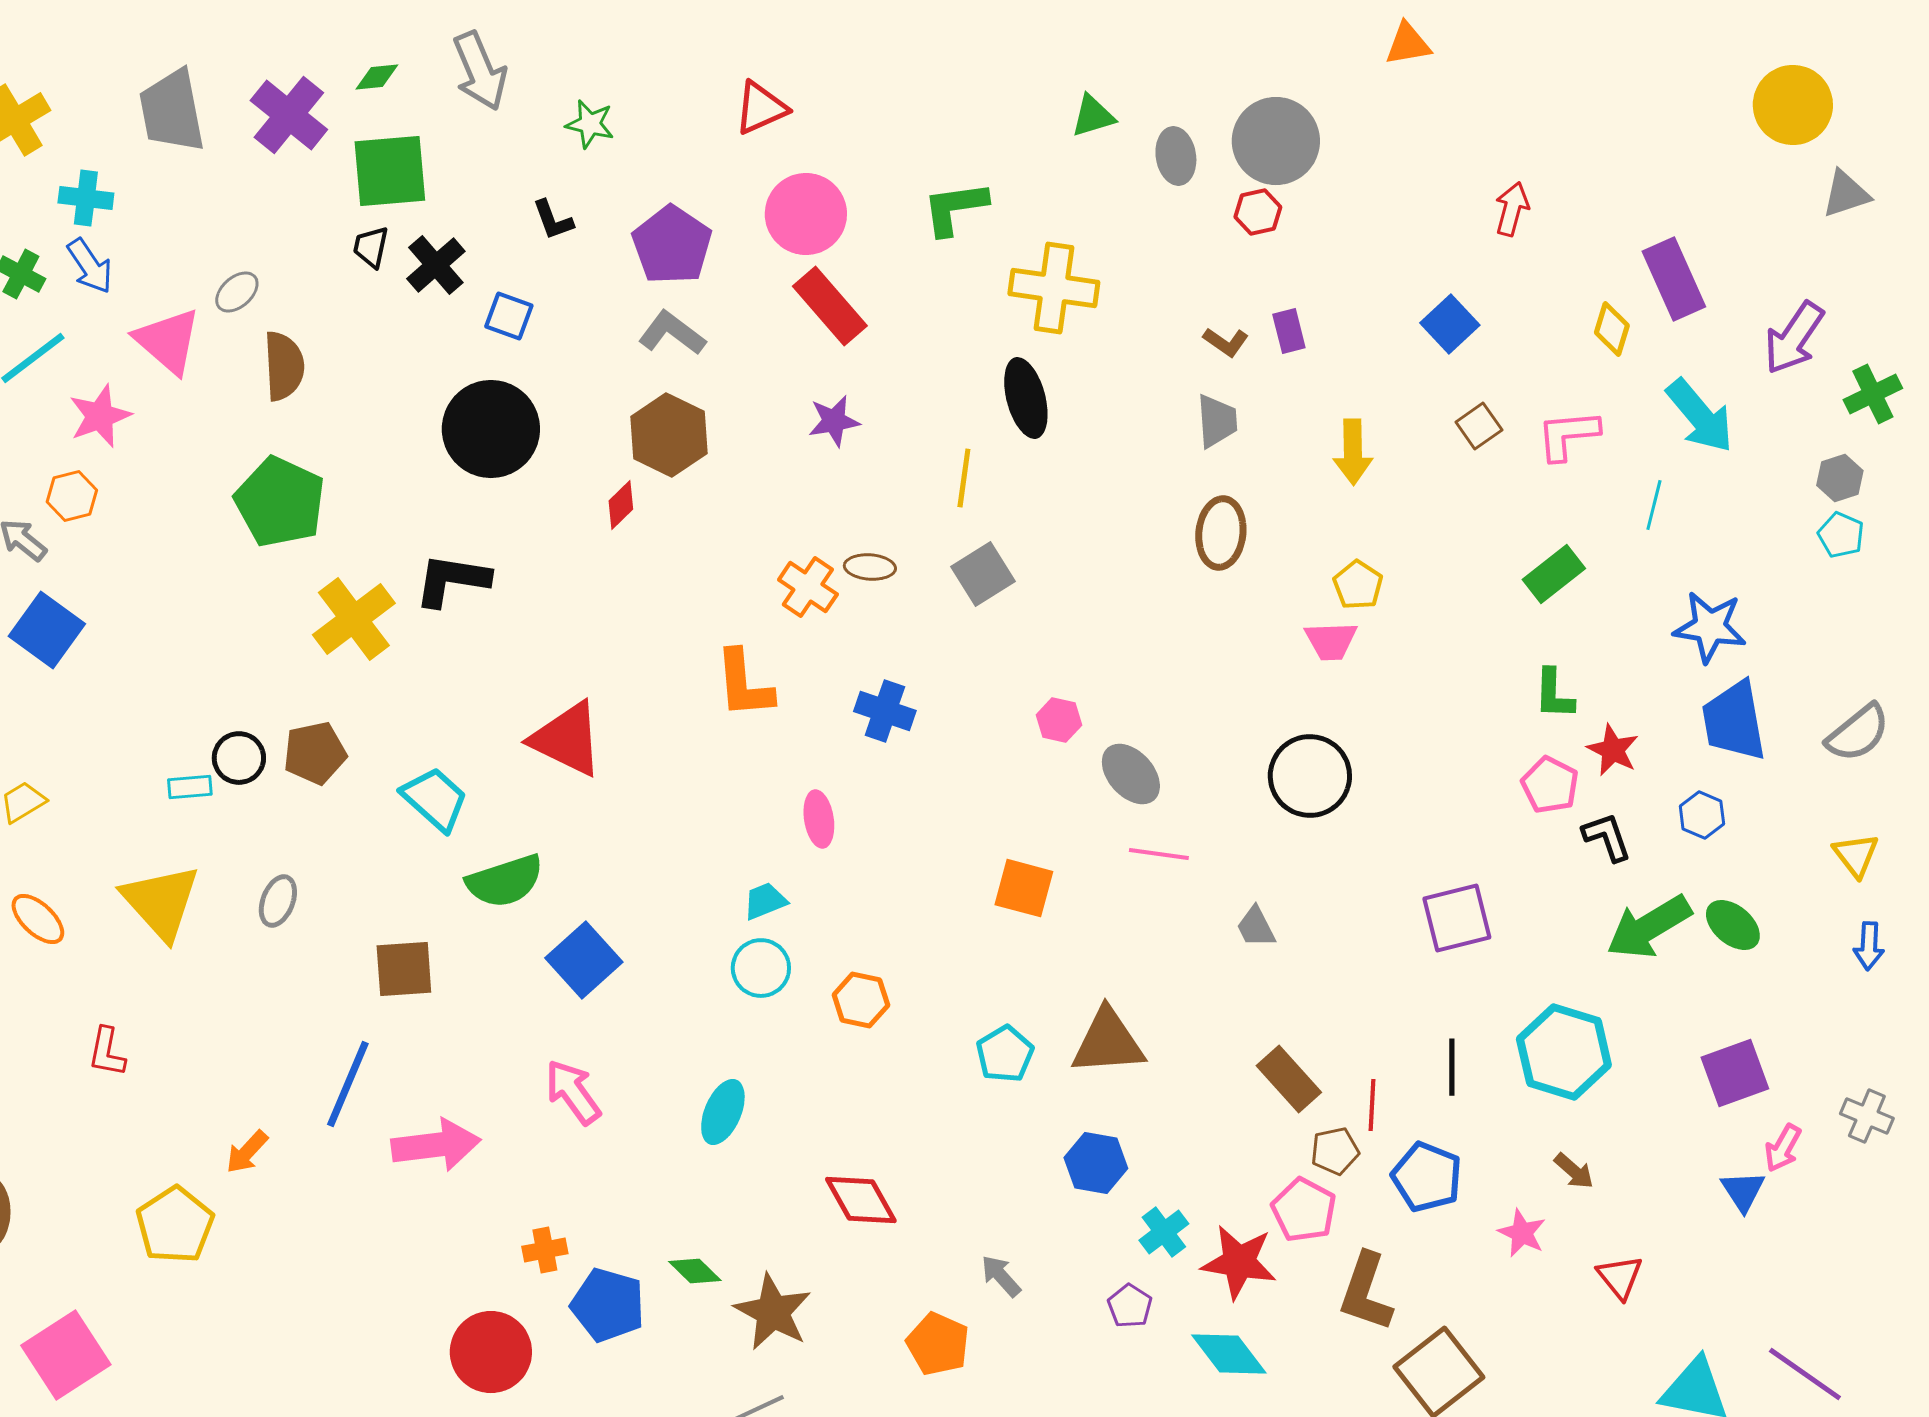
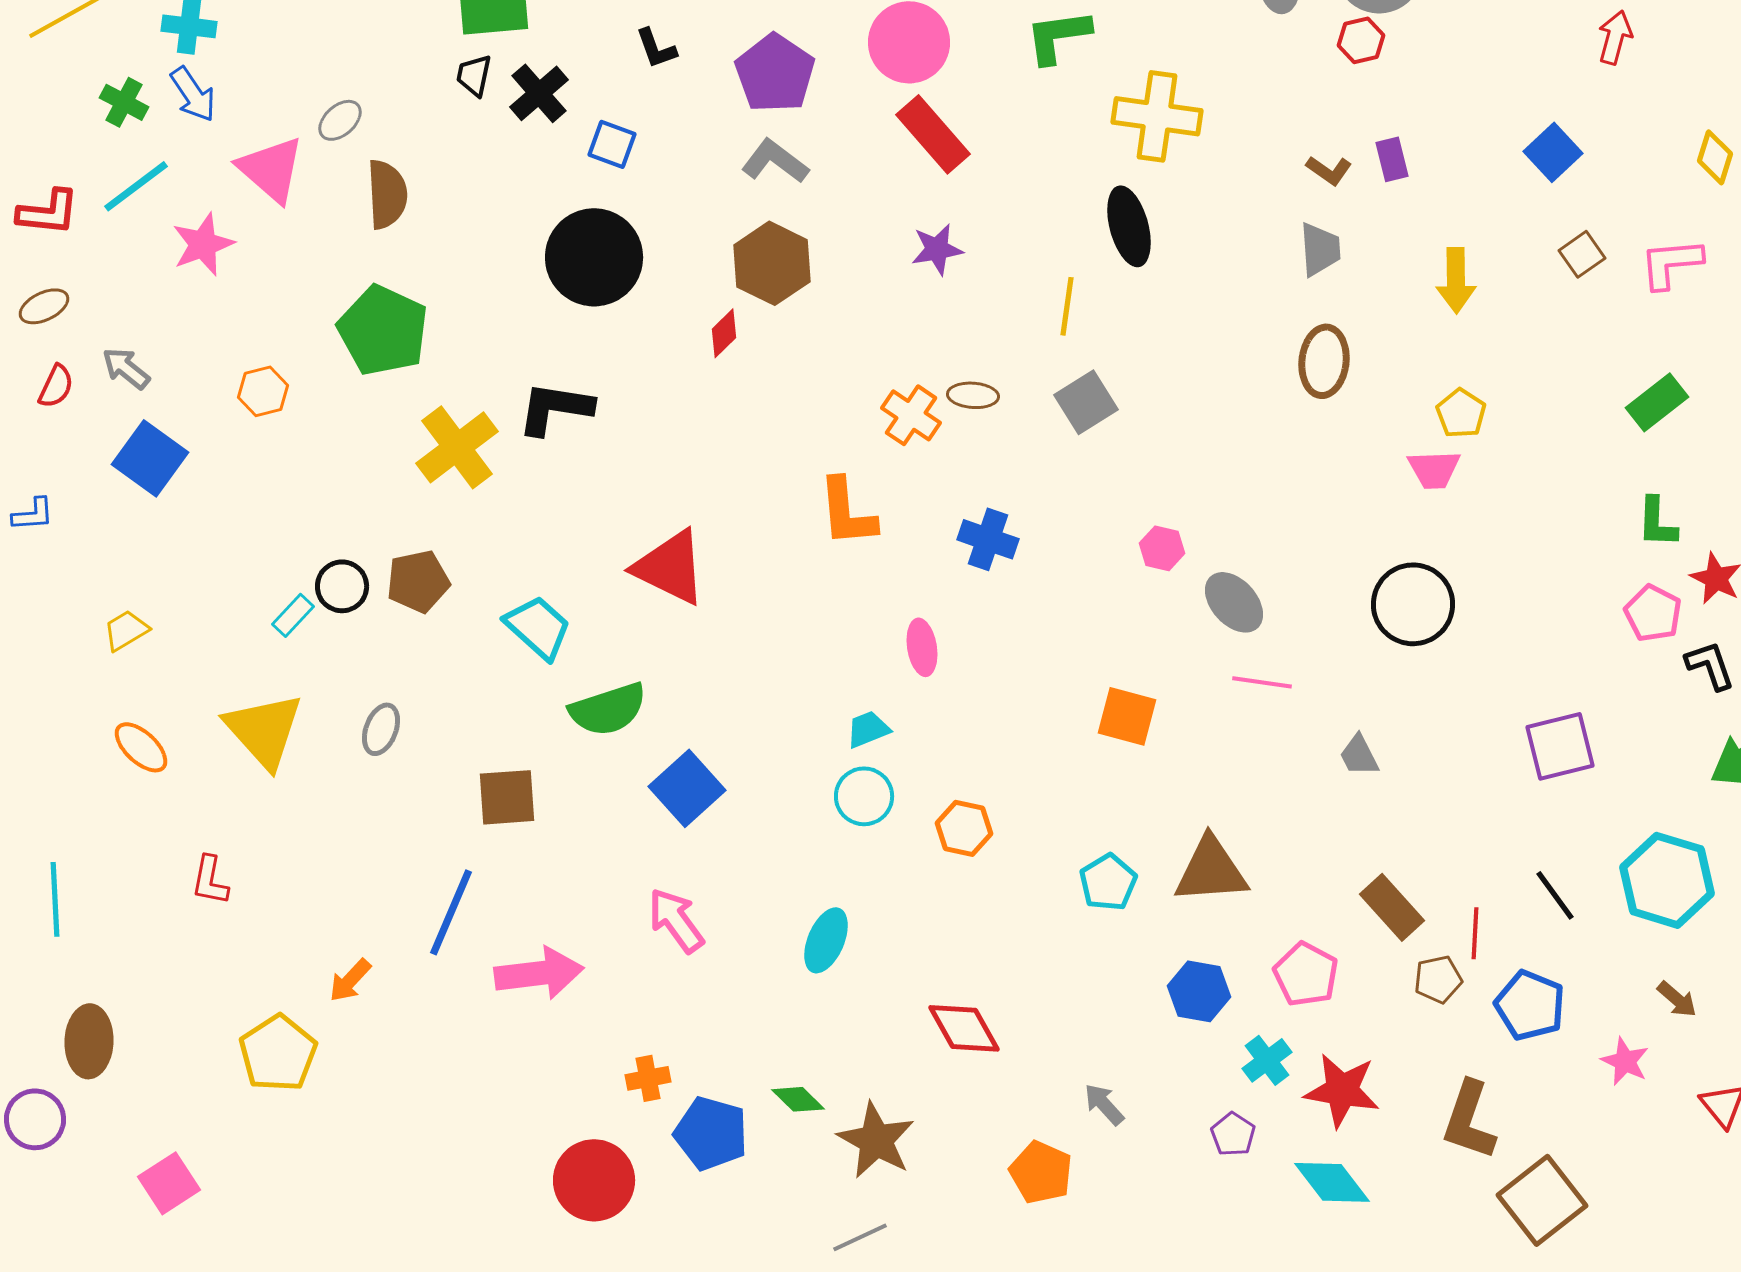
orange hexagon: (72, 496) -> (263, 391), moved
cyan rectangle: (190, 787) -> (293, 615), turned -42
black line: (1452, 1067) -> (1555, 895), turned -36
pink pentagon: (1304, 1210) -> (1306, 974), moved
pink square: (66, 1355) -> (169, 1183), size x0.7

